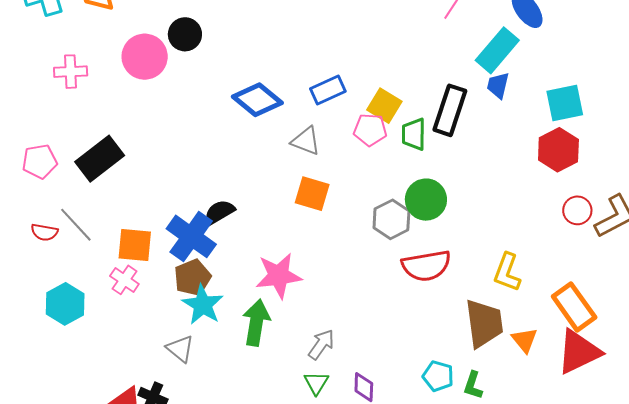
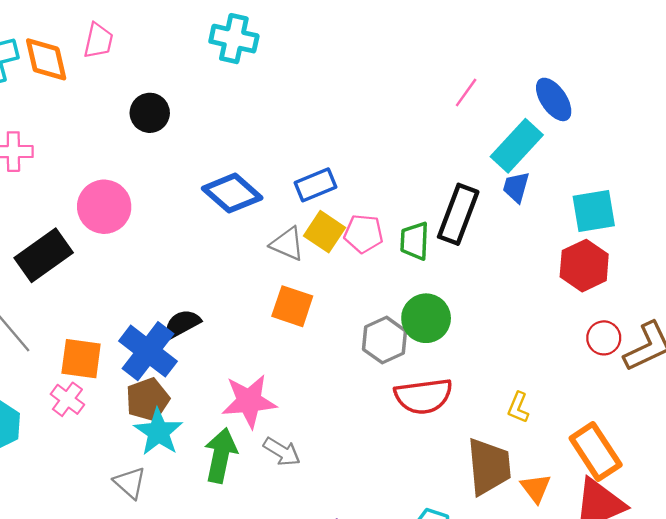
pink circle: (145, 57) -> (104, 207), moved
yellow square: (384, 106) -> (325, 232), moved
yellow L-shape: (507, 272) -> (518, 408), size x0.7
gray arrow: (321, 344) -> (282, 452), moved, turned 84

